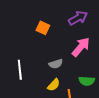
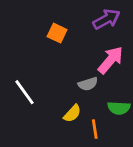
gray semicircle: (56, 64) -> (88, 84), moved
white line: (20, 70) -> (24, 92), turned -30

